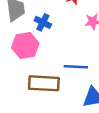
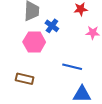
brown rectangle: (44, 83) -> (25, 79), moved, size x0.7

